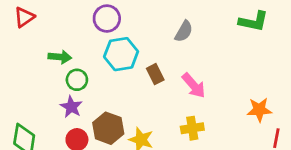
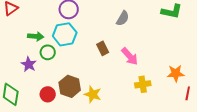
cyan hexagon: (121, 54) -> (65, 34), moved
purple star: (71, 107) -> (29, 64), moved
yellow cross: (192, 128) -> (143, 84), moved

